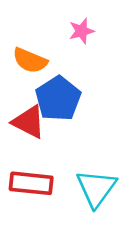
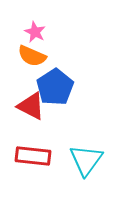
pink star: (81, 31) -> (35, 32), moved, turned -30

